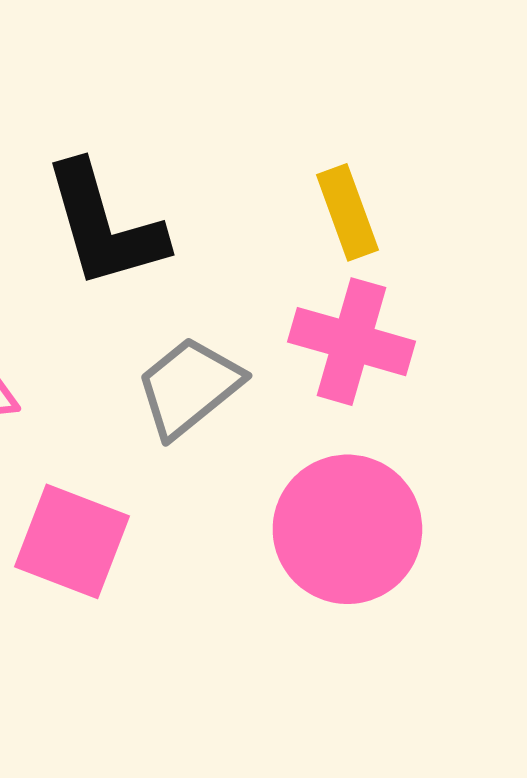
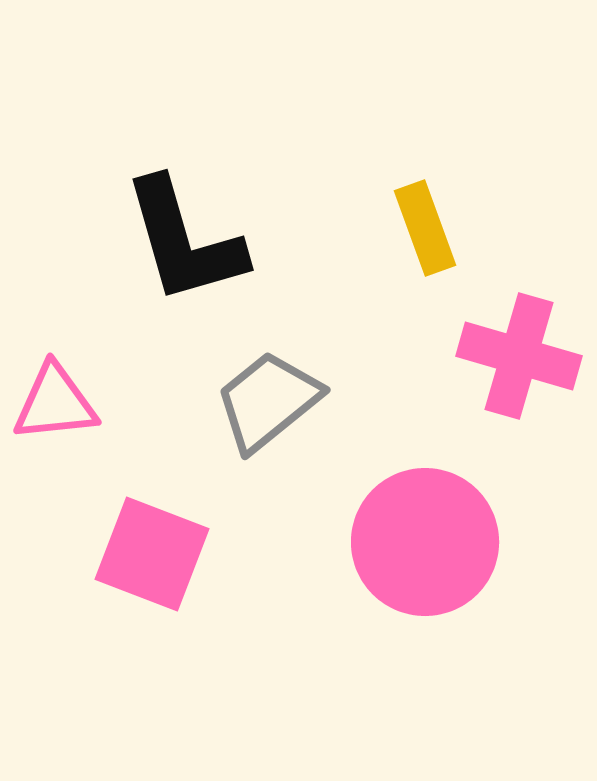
pink cross: (352, 342) -> (519, 356), moved

